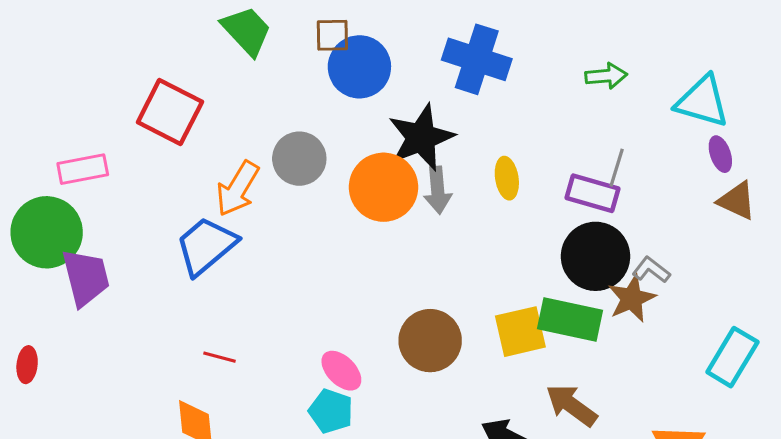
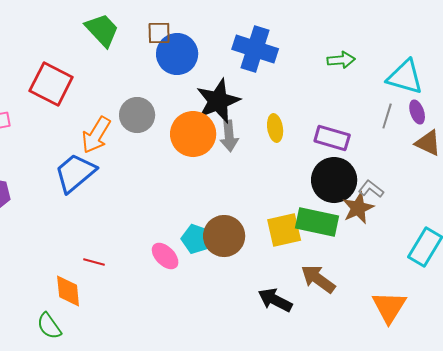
gray line: (617, 168) -> (387, 116), moved
red line: (220, 357) -> (94, 262), moved
cyan pentagon: (331, 411) -> (196, 239), moved

